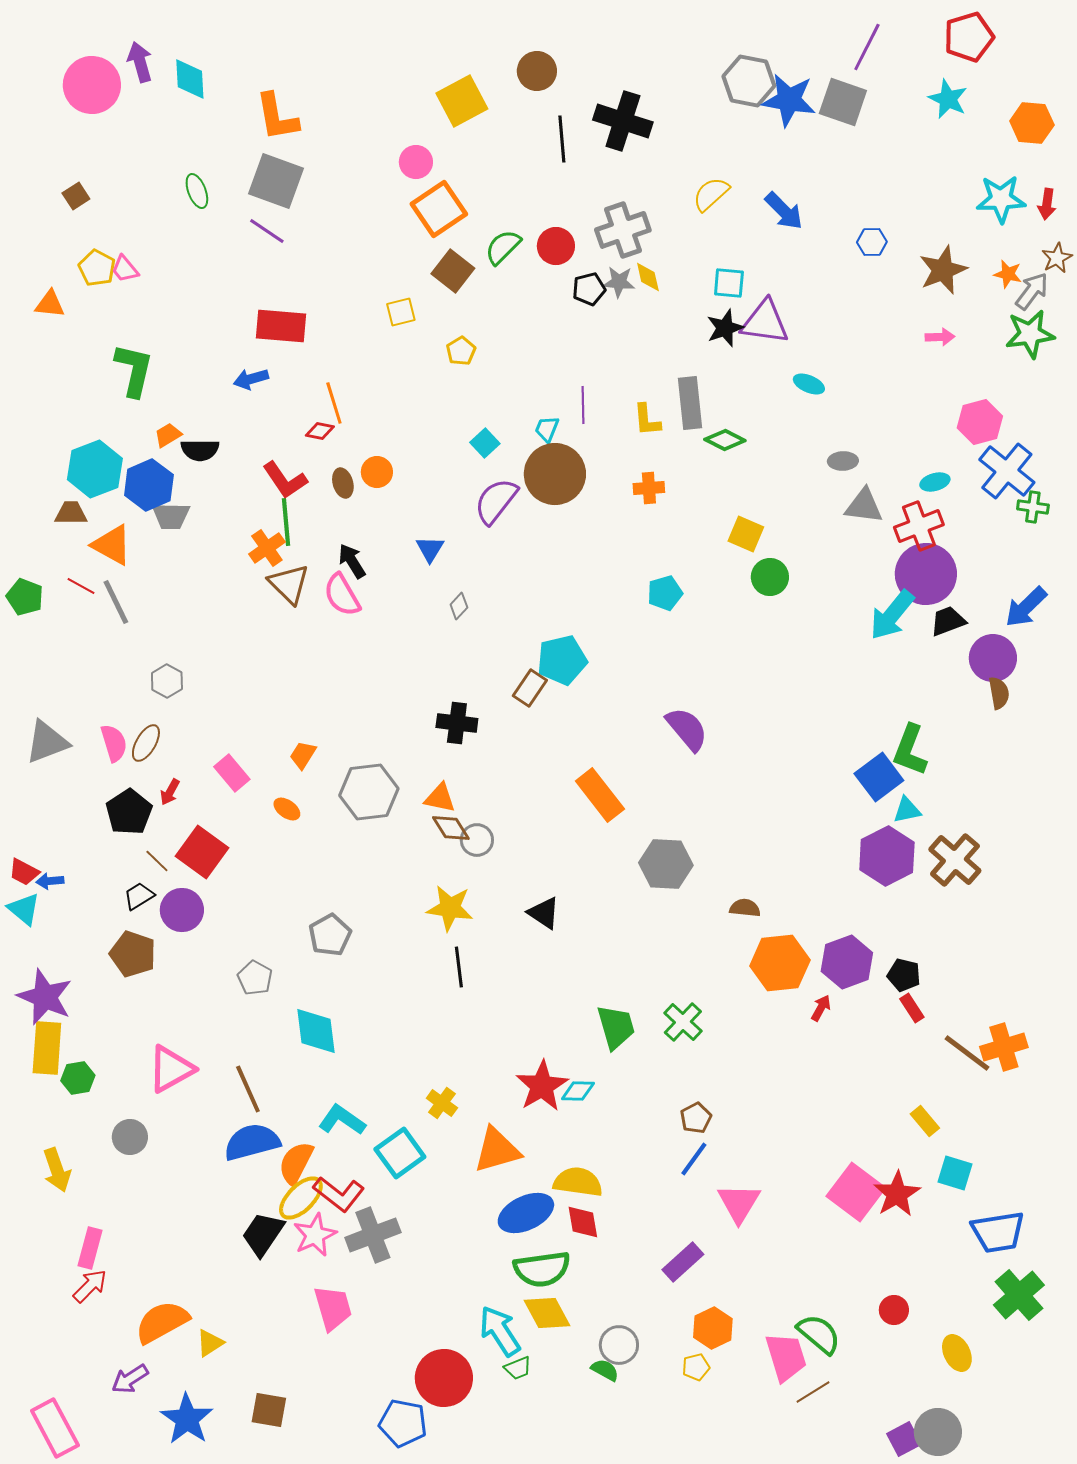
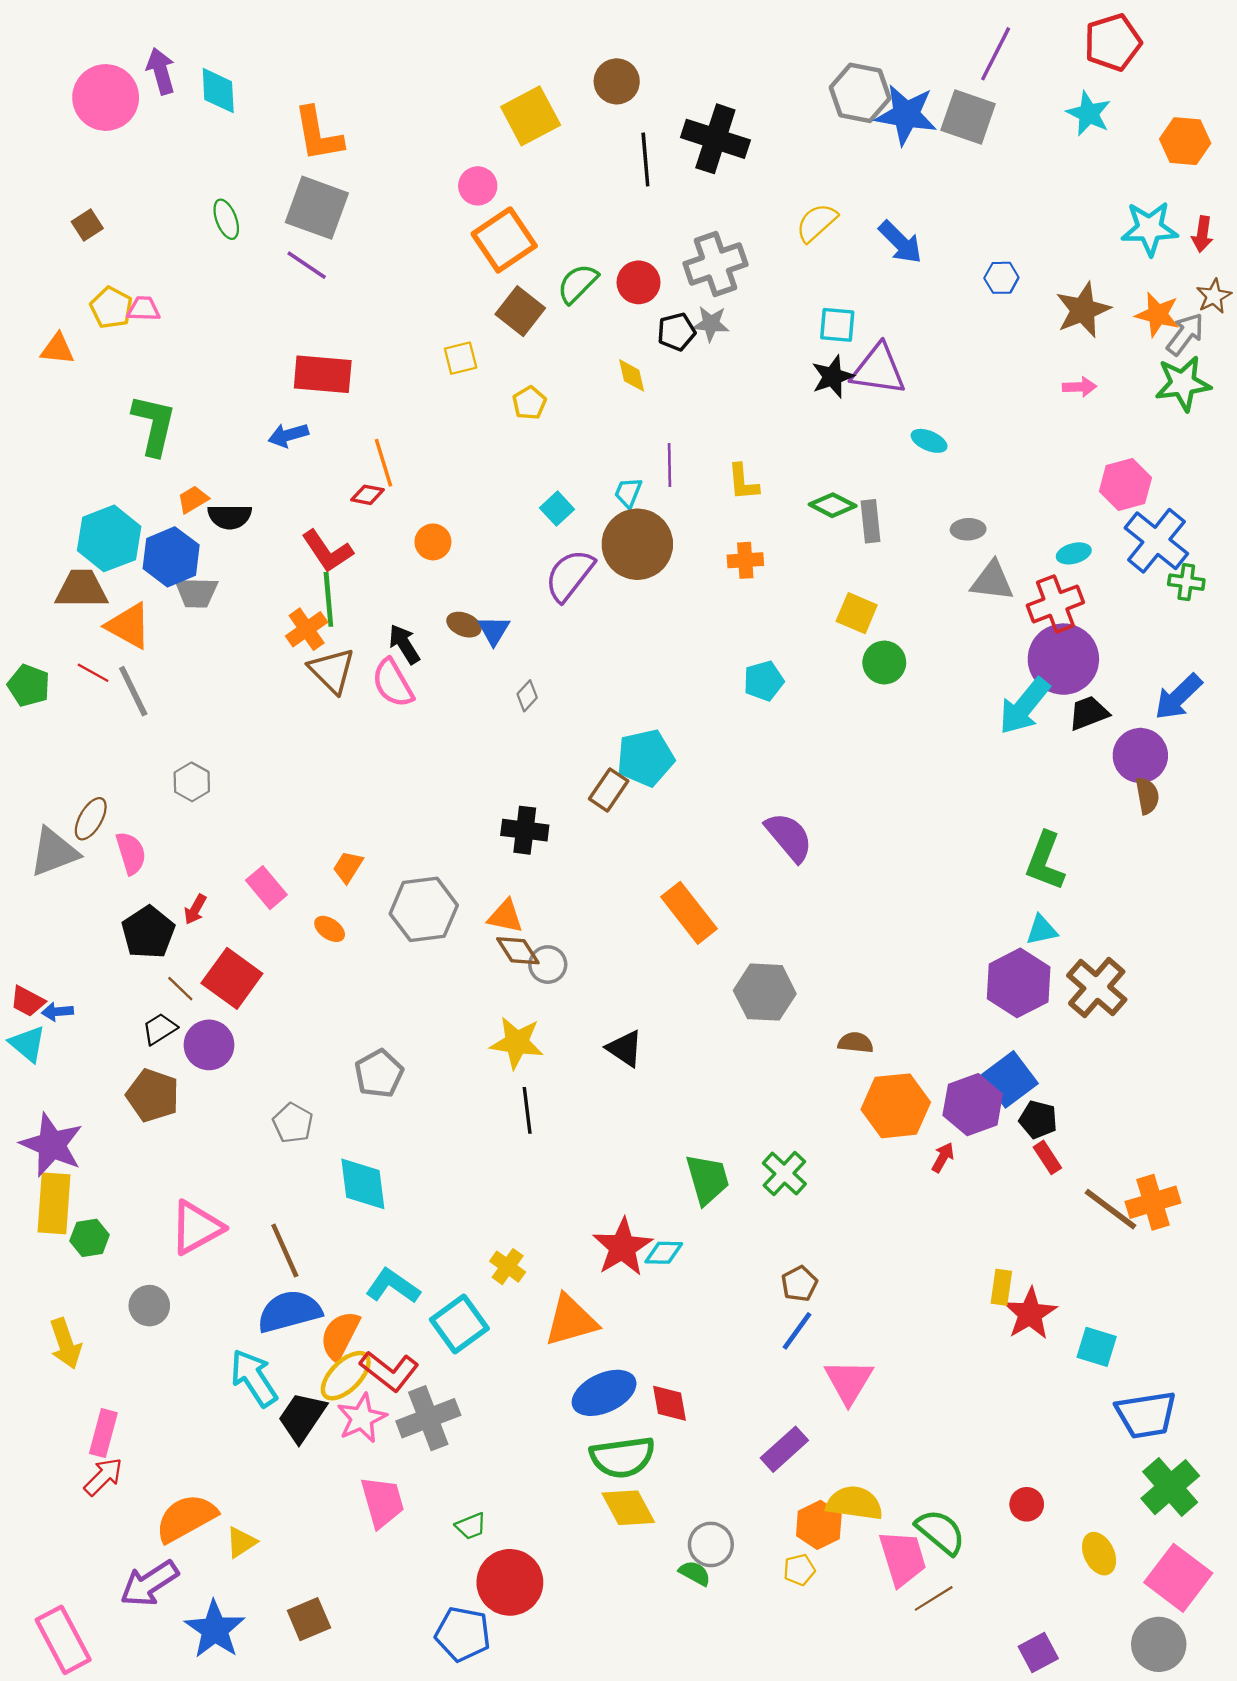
pink trapezoid: (125, 269) -> (144, 309), turned 132
orange star: (1008, 274) -> (1158, 315), size x1.4
yellow diamond: (648, 277) -> (632, 375), moved
gray rectangle: (690, 403) -> (870, 521), moved, size x0.7
brown ellipse: (343, 483) -> (464, 625), moved, turned -52
brown trapezoid: (71, 513) -> (82, 589), size x1.4
brown ellipse: (146, 743) -> (91, 819), moved
blue square: (879, 777) -> (1009, 1079), moved
yellow rectangle: (925, 1121) -> (1001, 1287), moved, turned 48
yellow semicircle: (578, 1182) -> (854, 1503), moved
pink square: (856, 1192) -> (1178, 1578), moved
red star: (897, 1194) -> (1030, 1314), moved
cyan arrow: (500, 1331) -> (254, 1378), moved
green trapezoid: (518, 1368) -> (471, 1526), moved
purple arrow: (130, 1379) -> (149, 1584), size x1.4
brown square: (269, 1410) -> (309, 1619), turned -33
gray circle: (938, 1432) -> (1159, 1644), moved

